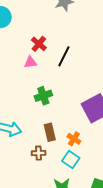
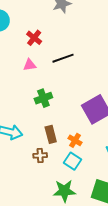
red cross: (39, 44) -> (34, 38), moved
black line: (64, 56) -> (63, 58), turned 45

